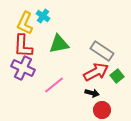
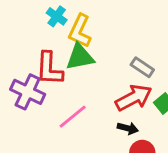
yellow L-shape: (25, 23) -> (80, 31), moved
red L-shape: (23, 46) -> (49, 69), moved
gray rectangle: (102, 51) -> (142, 67), size x0.7

